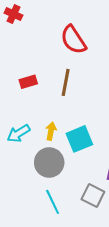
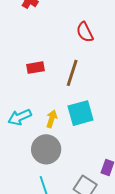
red semicircle: (73, 40) -> (85, 32), size x0.7
cyan square: (79, 139) -> (81, 113), moved

